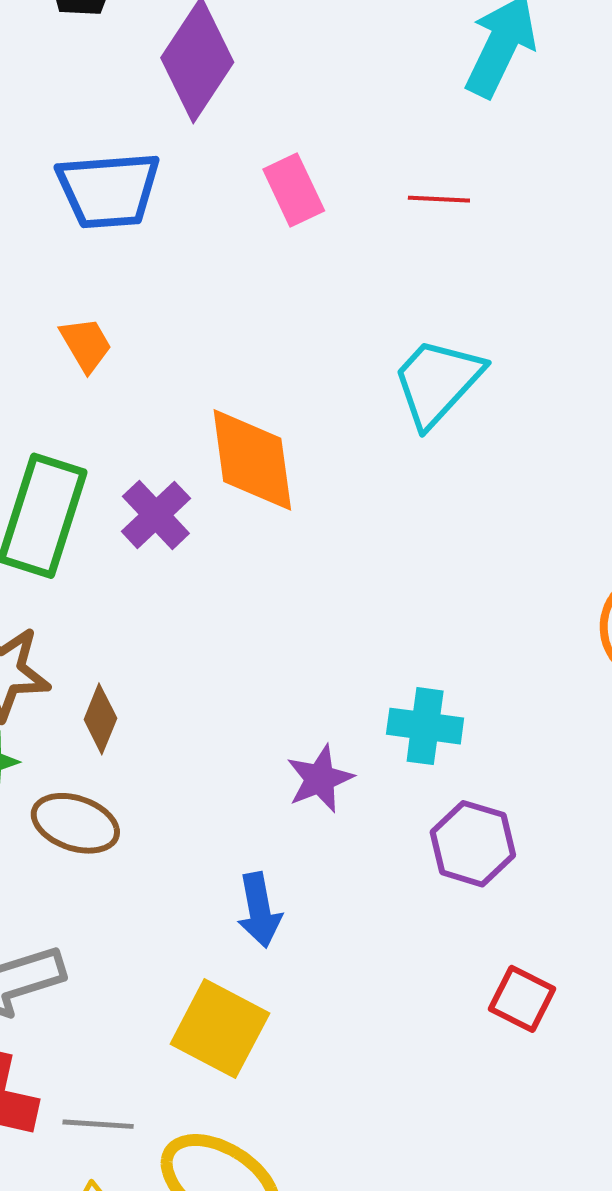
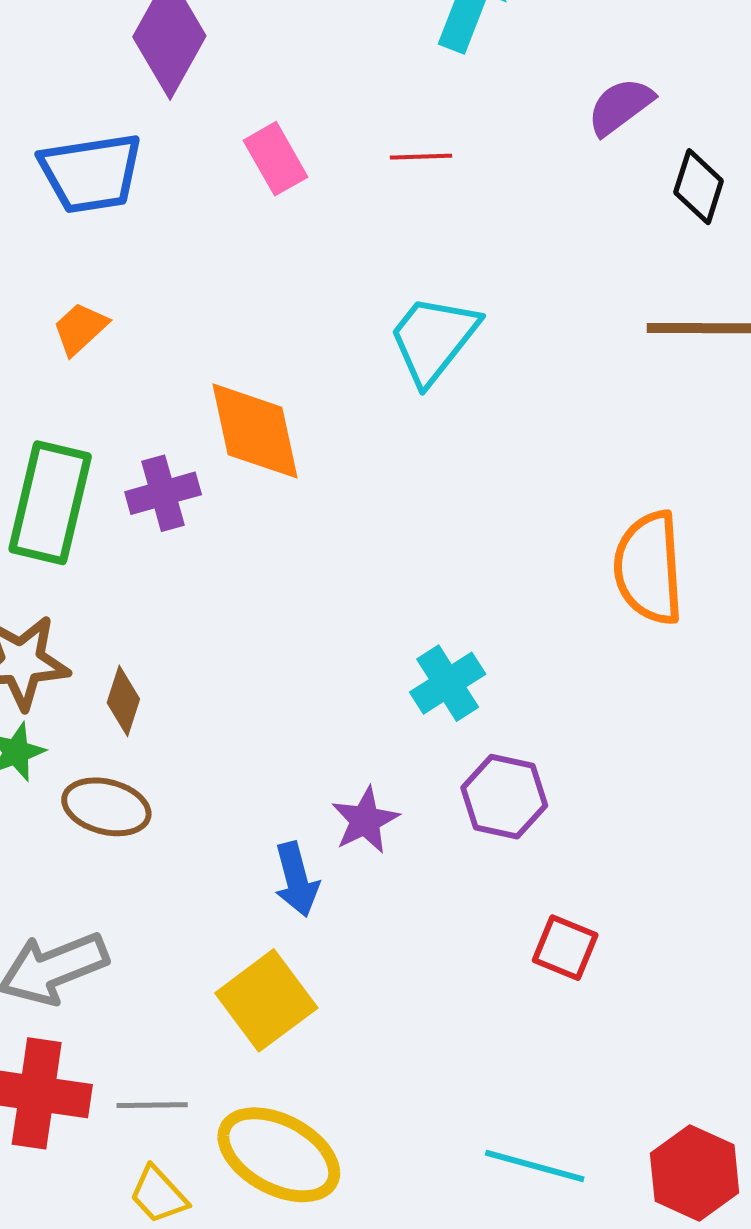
orange trapezoid: (86, 344) -> (80, 329), turned -98
purple cross: (156, 515) -> (163, 493), turned 32
cyan cross: (425, 726) -> (448, 683), turned -36
purple star: (320, 779) -> (365, 820), moved
yellow square: (220, 1029) -> (266, 1000), turned 30

